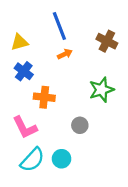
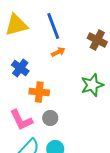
yellow triangle: (19, 42) -> (16, 25), moved, size x1.4
gray circle: (80, 125) -> (50, 118), moved

